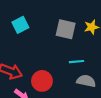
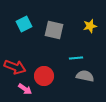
gray square: (66, 29) -> (54, 30), moved

